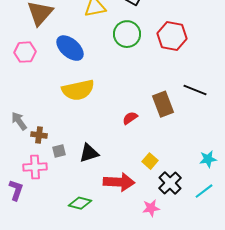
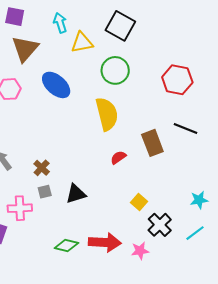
red hexagon: (172, 36) -> (177, 80), moved
yellow semicircle: (78, 90) -> (107, 114), moved, turned -92
brown cross: (39, 135) -> (42, 168), moved, turned 35
red arrow: (119, 182) -> (105, 242), moved

